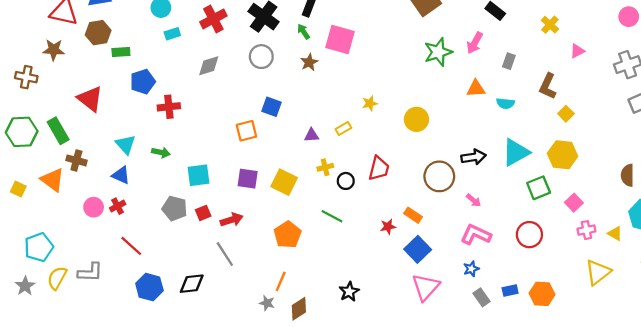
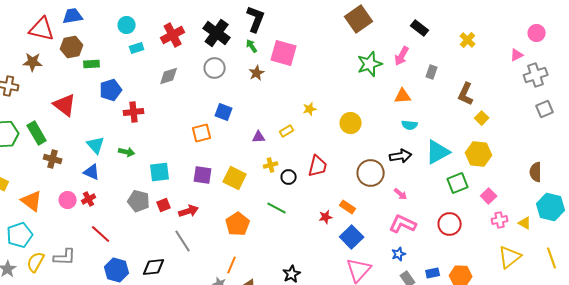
pink triangle: (577, 51) -> (517, 55), moved
cyan semicircle: (505, 103) -> (410, 125), moved
orange triangle: (52, 180) -> (32, 201), moved

